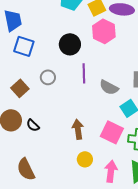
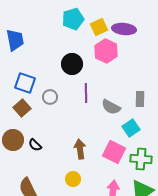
blue square: (24, 46) -> (25, 83), moved
yellow circle: (85, 159) -> (73, 179), moved

